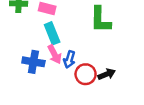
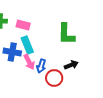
blue cross: (33, 62) -> (12, 52), moved
black arrow: (107, 74) -> (71, 65), moved

